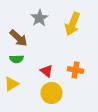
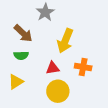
yellow arrow: (72, 24) -> (65, 41), moved
red triangle: (46, 71) -> (53, 68), turned -48

